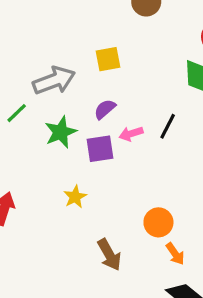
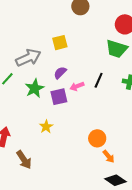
brown arrow: (109, 255) -> (24, 160), moved

